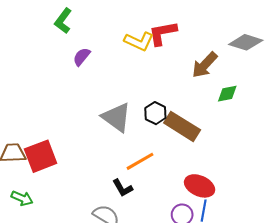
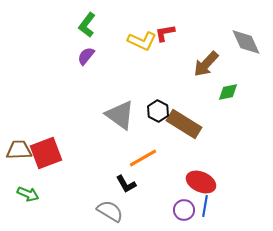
green L-shape: (63, 21) -> (87, 25), moved
red L-shape: (163, 33) -> (165, 33), size x0.7
gray diamond: (246, 42) -> (246, 42), turned 48

